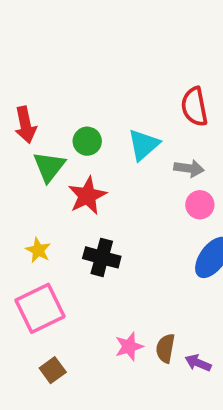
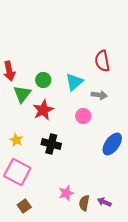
pink circle: (200, 205) -> (83, 116), moved
pink square: (40, 308) -> (17, 172), turned -36
brown semicircle: (165, 348) -> (84, 203), moved

